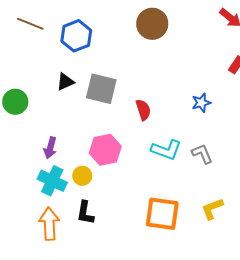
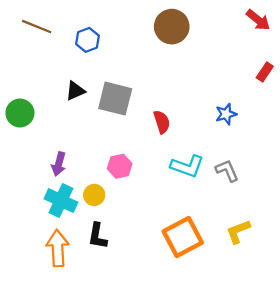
blue hexagon: (76, 36) -> (88, 40), size x0.7
pink hexagon: (105, 150) -> (120, 166), size x0.7
orange square: (162, 214) -> (183, 237), turned -36

